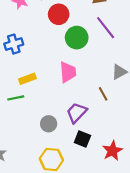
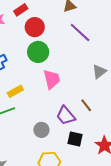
green circle: (77, 38) -> (38, 52), moved
brown line: (103, 94) -> (86, 105), moved
purple trapezoid: (77, 113) -> (66, 116), turned -75

